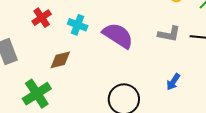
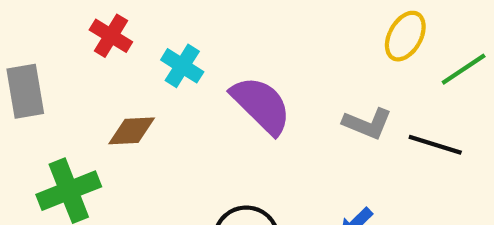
red cross: (42, 18) -> (111, 36), turned -36

